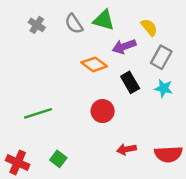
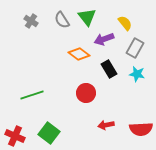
green triangle: (104, 20) -> (87, 17), turned 36
green square: (58, 159) -> (49, 133), size x1.5

